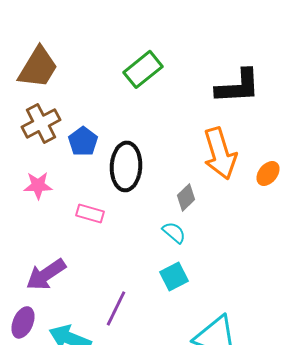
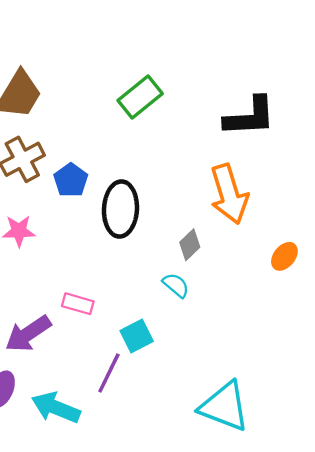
orange ellipse: (268, 173) -> (284, 256), moved
pink rectangle: (90, 213) -> (78, 304), moved
cyan square: (174, 276) -> (137, 336), moved

